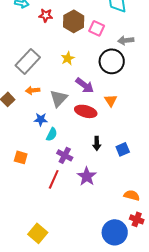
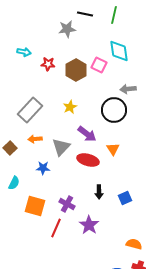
pink square: (97, 28) -> (99, 65), moved
cyan semicircle: (52, 134) -> (14, 183), moved
orange square: (21, 157) -> (35, 206), moved, size x1.5

